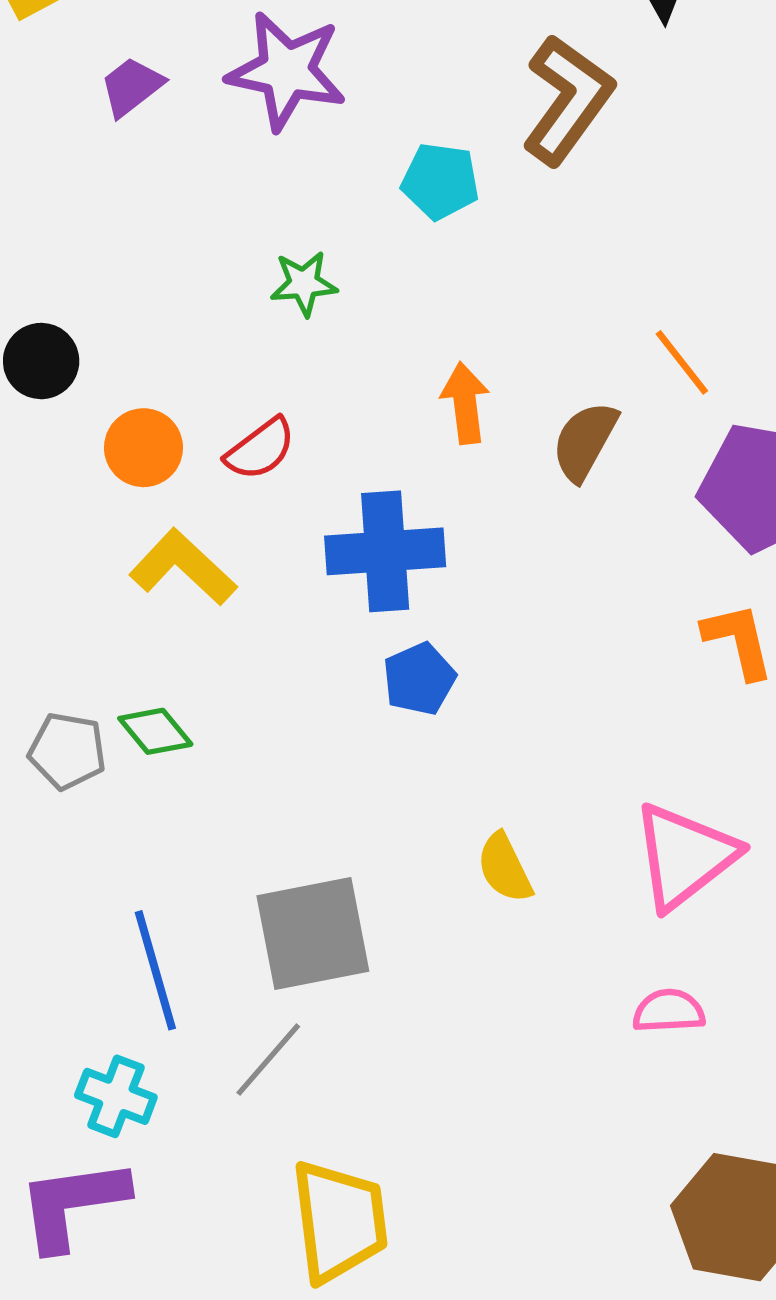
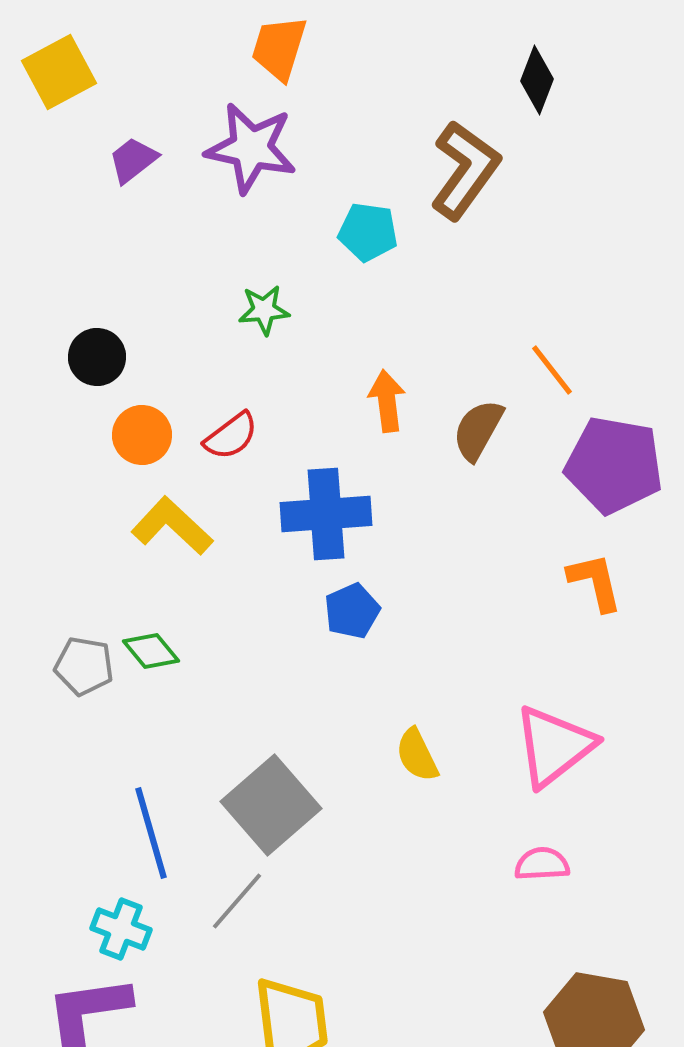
black circle: (41, 361) -> (97, 357), moved
gray square: (313, 934) -> (271, 805), turned -30

